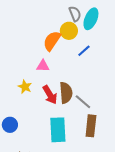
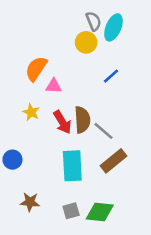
orange semicircle: (52, 41) -> (36, 69), moved
blue line: (84, 51) -> (111, 76), moved
brown rectangle: (91, 126) -> (113, 161), turned 45

